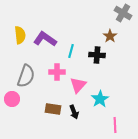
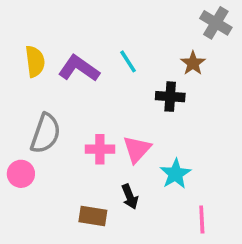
cyan line: (71, 51) -> (128, 61), moved, turned -48
pink cross: (57, 72) -> (100, 149), moved
brown rectangle: (53, 109) -> (93, 216), moved

